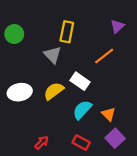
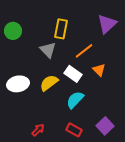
purple triangle: (117, 26) -> (107, 24), size x1.5
orange line: (104, 56) -> (84, 51), moved
orange triangle: (109, 114) -> (99, 70), moved

